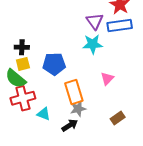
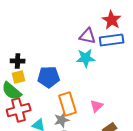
purple triangle: (95, 21) -> (88, 36), turned -42
pink triangle: (107, 78) -> (97, 106), moved
gray star: (78, 109) -> (62, 120), moved

